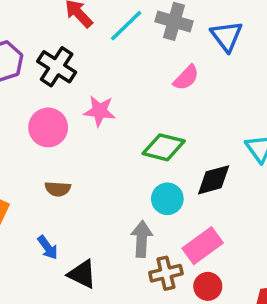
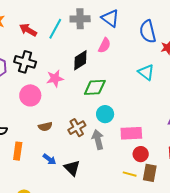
pink semicircle: (186, 78) -> (104, 45), moved
black diamond: (214, 180) -> (80, 60), moved
pink rectangle: (203, 246) -> (131, 133), turned 50
brown cross: (166, 273) -> (77, 128), moved
black triangle: (82, 274) -> (72, 168), turned 36

